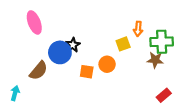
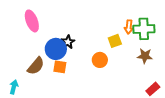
green cross: (162, 42) -> (144, 29), moved
orange square: (87, 72) -> (60, 67), moved

